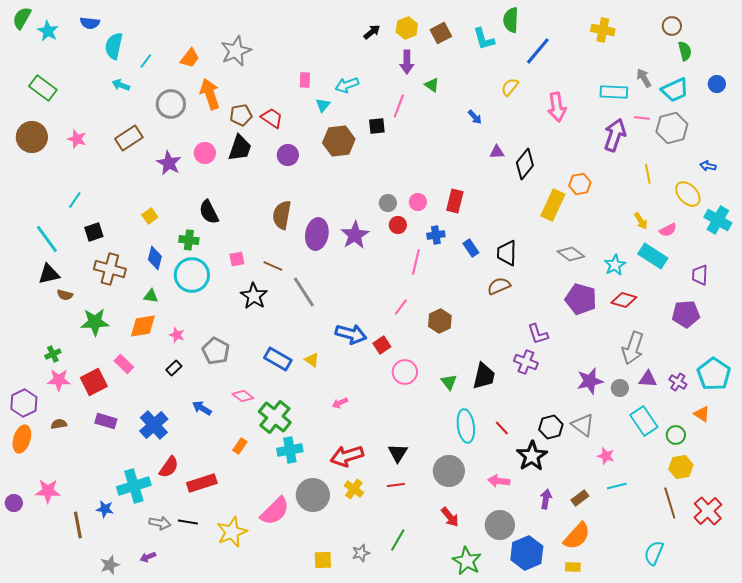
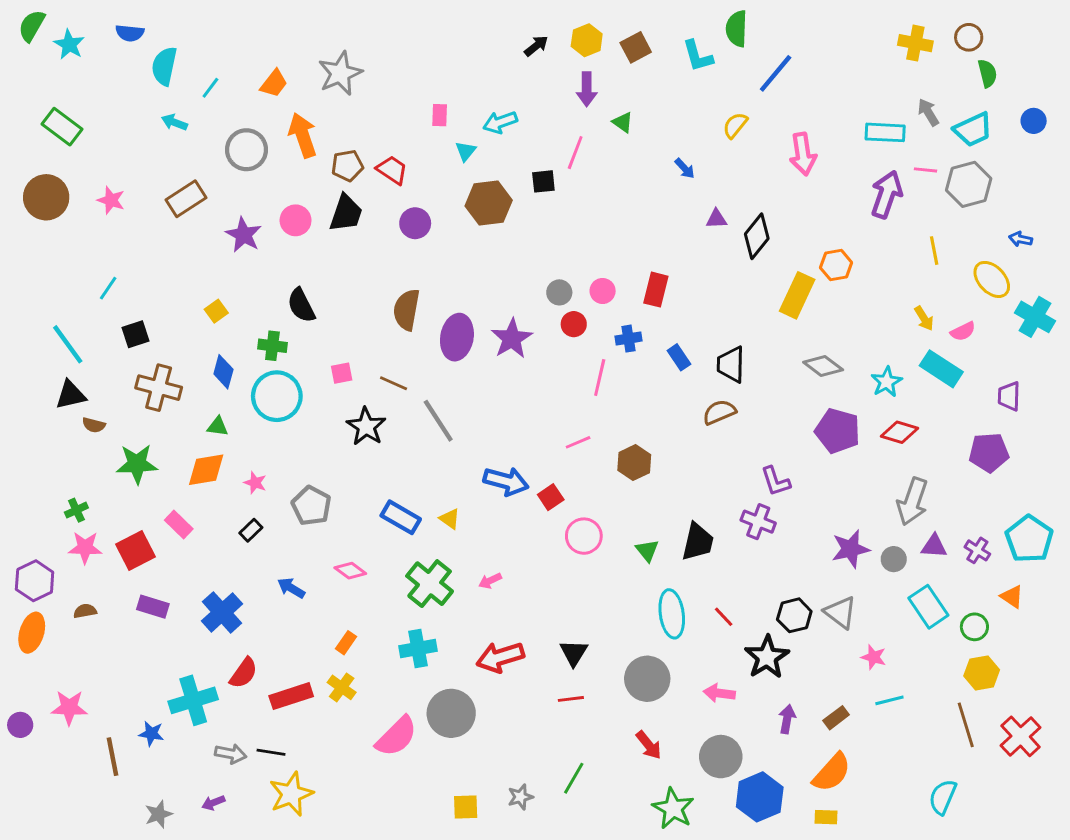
yellow cross: (603, 30) -> (915, 43), moved
pink line: (401, 307) -> (578, 442), turned 30
green cross: (275, 417) -> (430, 584), moved
yellow cross: (354, 489) -> (342, 687), moved
yellow star: (232, 532) -> (291, 794), moved

